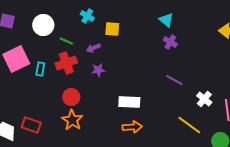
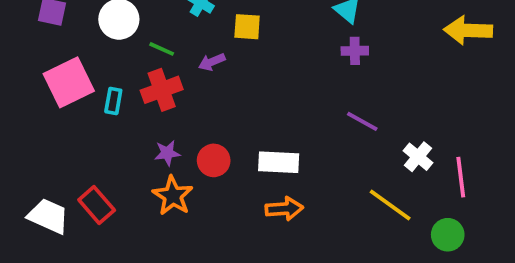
purple cross: (170, 42) -> (355, 51), turned -32
purple star: (98, 70) -> (167, 153), moved
red circle: (71, 97) -> (214, 160), moved
red rectangle: (31, 125) -> (97, 205), turned 30

